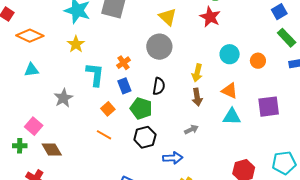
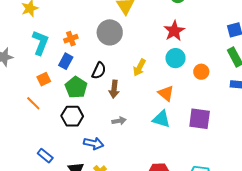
red star: (210, 17) -> (174, 31), moved
blue rectangle: (124, 86) -> (66, 61), turned 35
brown arrow: (197, 97) -> (114, 89), moved

